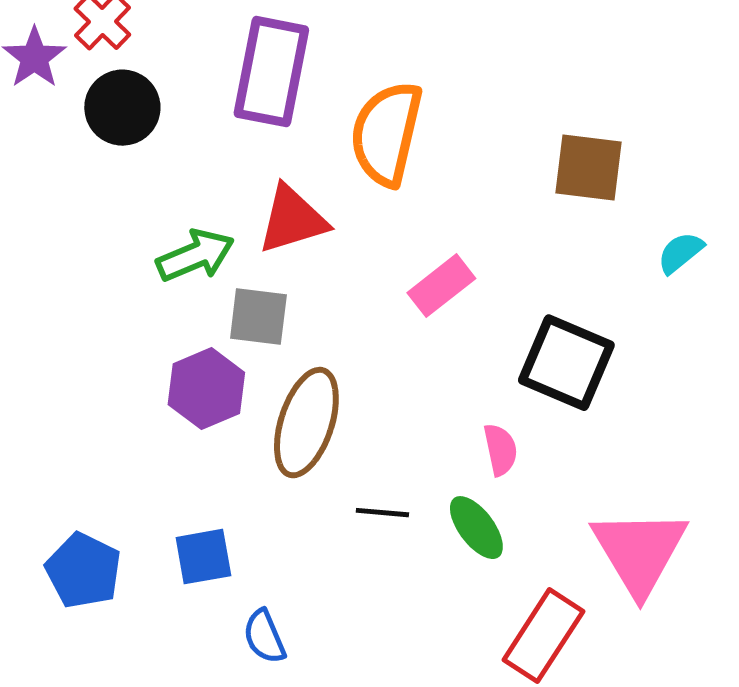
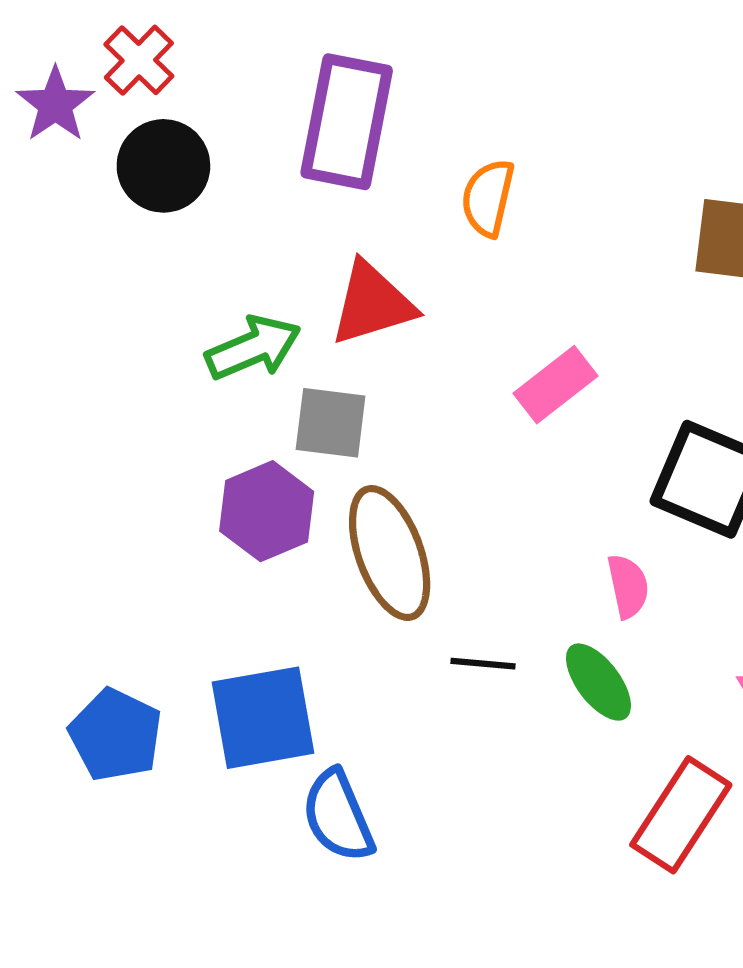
orange semicircle: (386, 134) -> (488, 198), size x0.6
brown ellipse: (306, 423) -> (390, 553), turned -38
blue square: (203, 557) -> (263, 718), size x1.5
blue semicircle: (264, 637) -> (338, 816), size x1.4

